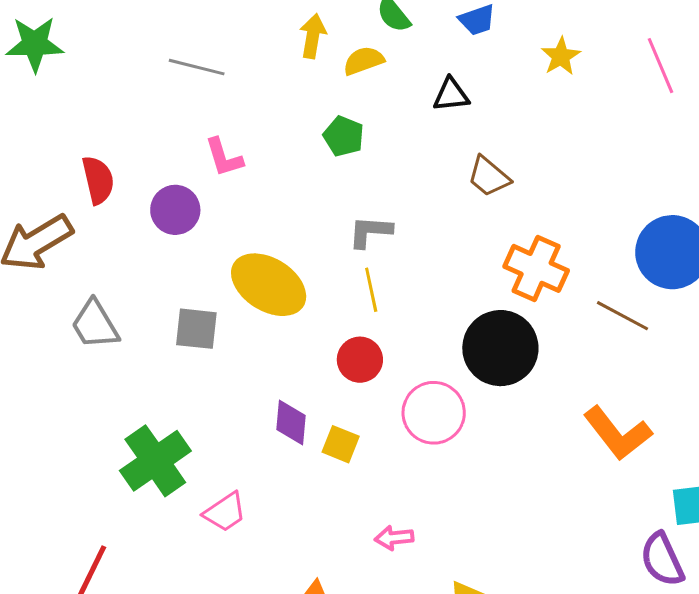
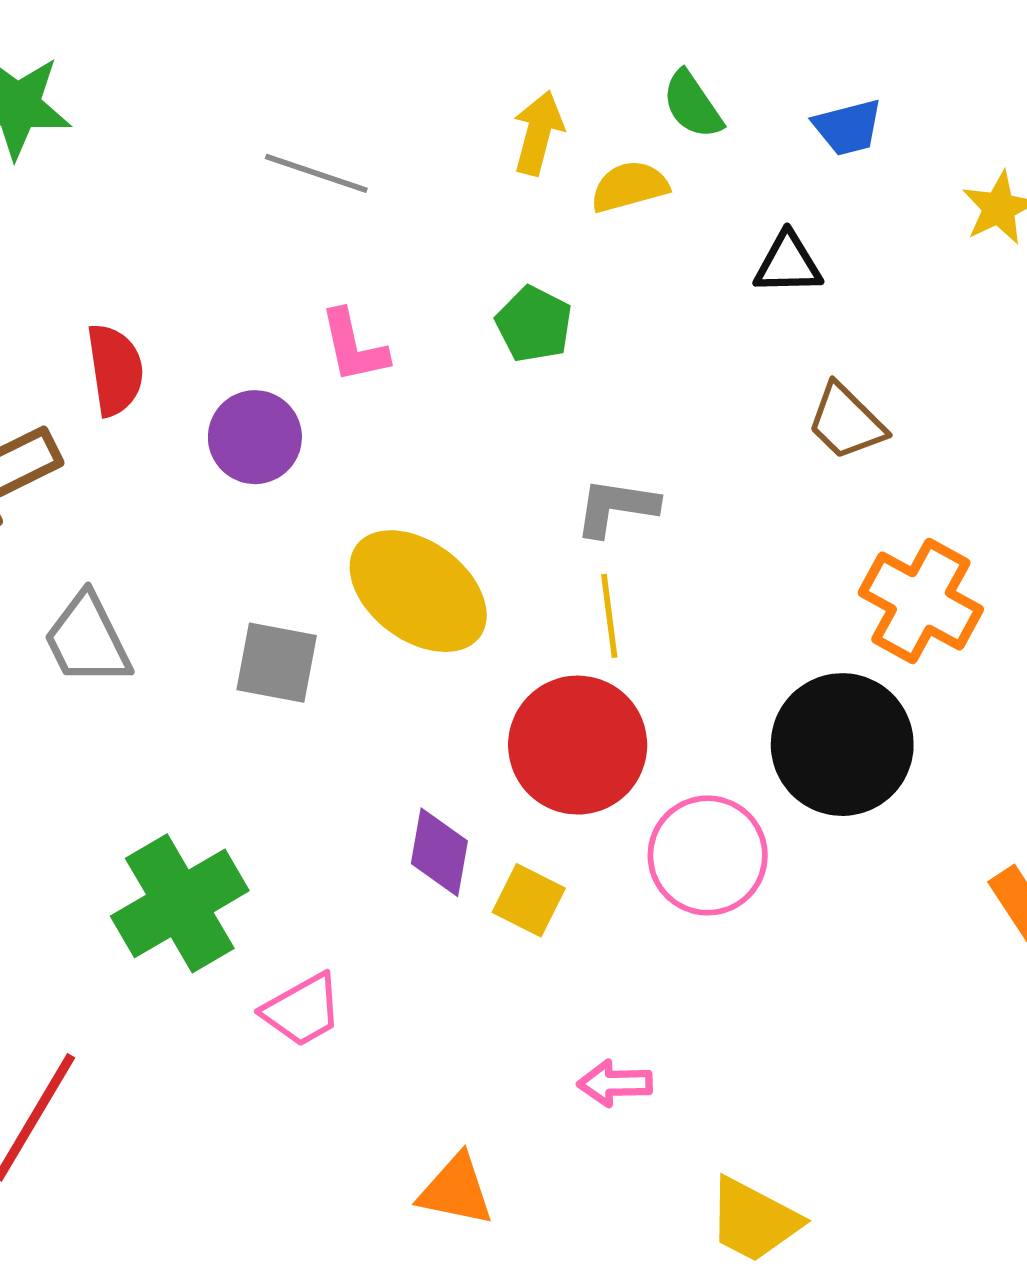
green pentagon: (344, 136) -> (534, 324), moved
red circle: (360, 360) -> (578, 745), size x1.6

